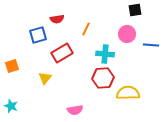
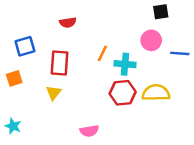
orange line: (86, 29) -> (102, 53), moved
blue square: (38, 35) -> (25, 46), moved
red rectangle: (62, 53) -> (59, 63), moved, turned -55
yellow semicircle: (128, 93) -> (156, 93), moved

